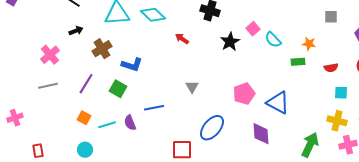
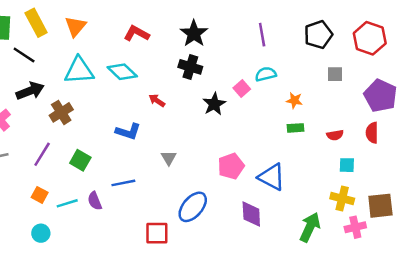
black arrow: (76, 31) -> (30, 91), size x1.6
cyan semicircle: (273, 40) -> (266, 74), moved, turned 120
orange star: (309, 44) -> (294, 100), moved
blue L-shape: (132, 65) -> (128, 132), moved

